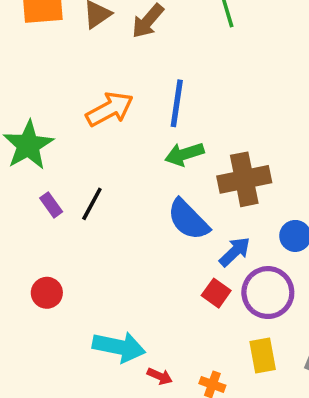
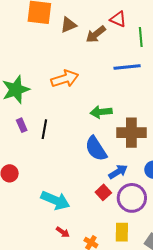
blue line: (177, 103) -> (127, 67), moved, turned 64
black line: (92, 204) -> (44, 129), turned -30
cyan arrow: (119, 347) -> (55, 200), moved

